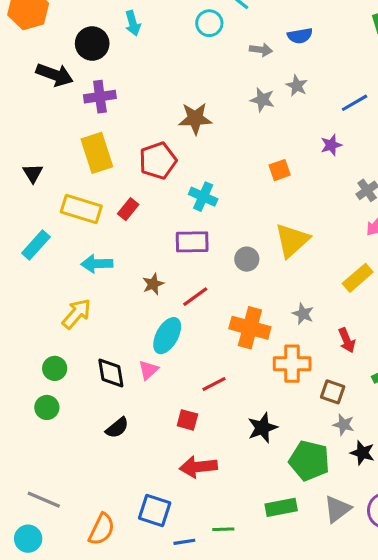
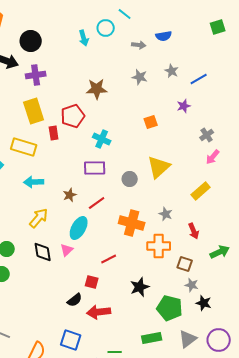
cyan arrow: (133, 23) -> (84, 38), moved
gray star: (297, 86) -> (172, 71), moved
red rectangle: (128, 209) -> (54, 133), moved, turned -48
yellow arrow: (77, 314) -> (39, 218), moved
black semicircle: (117, 428) -> (75, 300), moved

